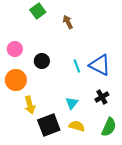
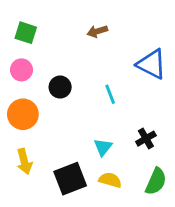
green square: (38, 11) -> (26, 33), moved, turned -35
brown arrow: (68, 22) -> (97, 31), turned -80
blue triangle: (100, 65) -> (152, 64), moved
yellow arrow: (30, 105) -> (24, 161), moved

